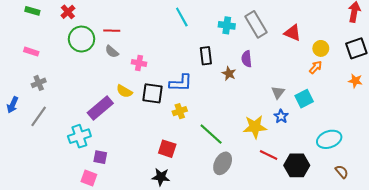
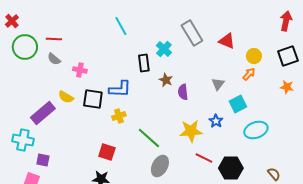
cyan cross: (227, 25) -> (164, 49), moved, turned 35
purple semicircle: (247, 59) -> (183, 92), moved
gray triangle: (278, 92) -> (218, 84), moved
cyan cross: (79, 136) -> (23, 140), turned 30
cyan ellipse: (329, 139) -> (256, 130), moved

